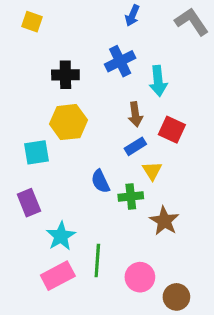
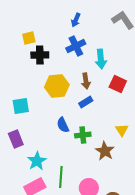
blue arrow: (132, 16) -> (76, 20), moved
yellow square: (32, 22) -> (29, 38), moved, turned -32
yellow hexagon: (68, 122) -> (57, 86), moved
red square: (172, 130) -> (118, 84), moved
yellow triangle: (152, 171) -> (122, 130), moved

